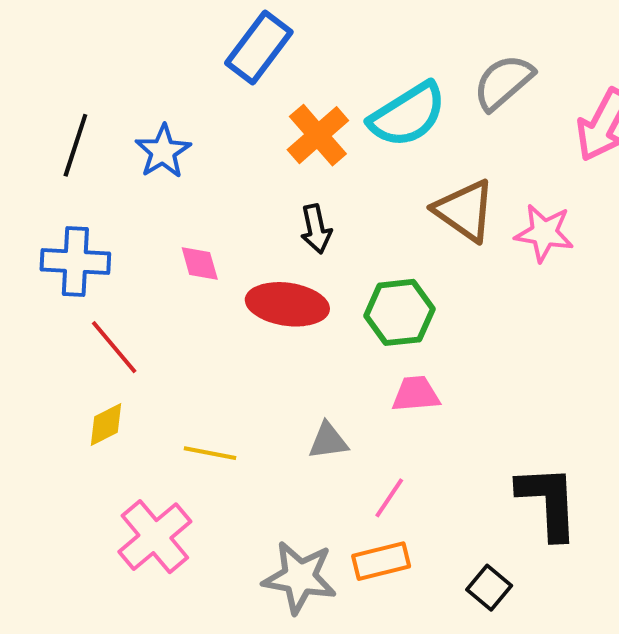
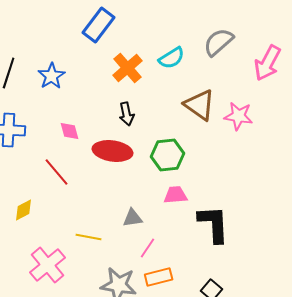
cyan semicircle: (408, 115) -> (172, 58), size x0.7
red line: (114, 347) -> (57, 172), moved
yellow line: (210, 453) -> (89, 237), moved
pink line: (389, 498) -> (148, 248), moved
black L-shape: (548, 502) -> (214, 224), moved

